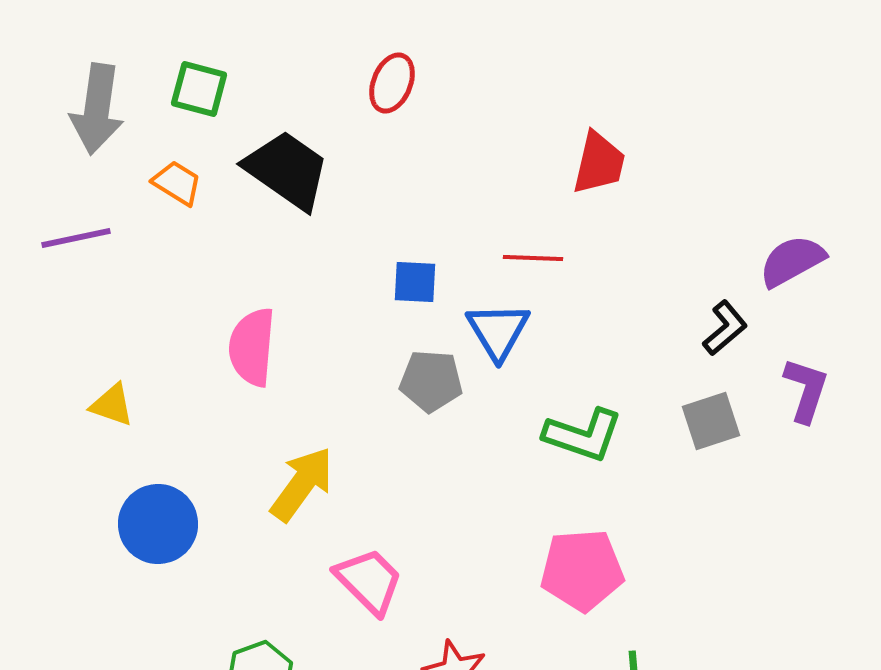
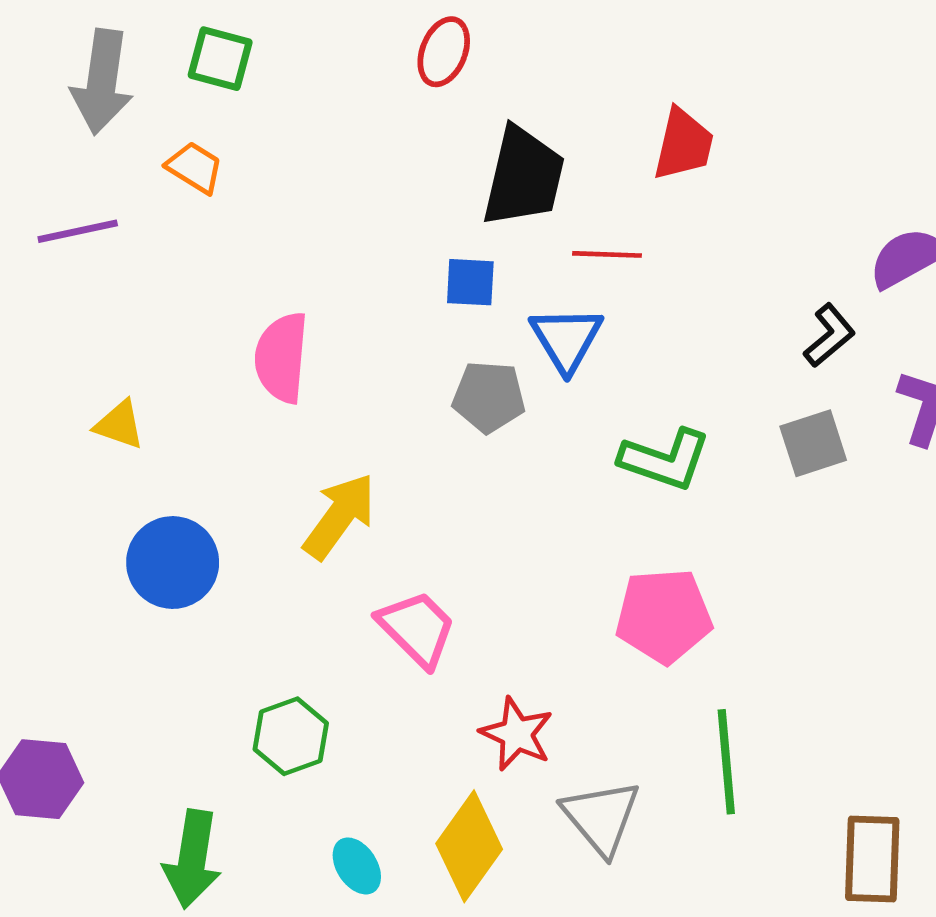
black trapezoid: (287, 170) -> (524, 177), moved, turned 68

